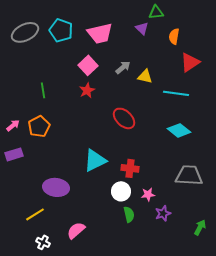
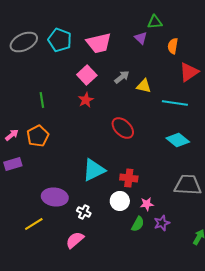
green semicircle: (129, 214) -> (138, 224), moved, turned 42
white cross: (43, 242) -> (84, 212), moved

